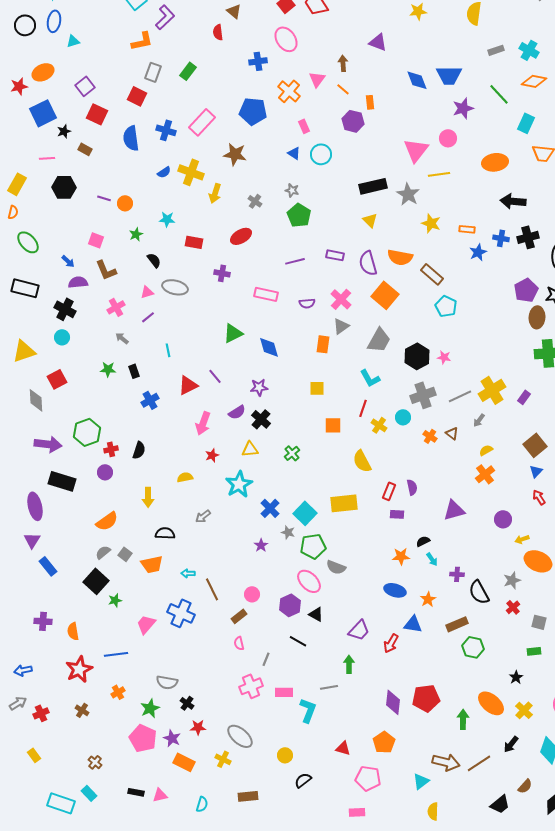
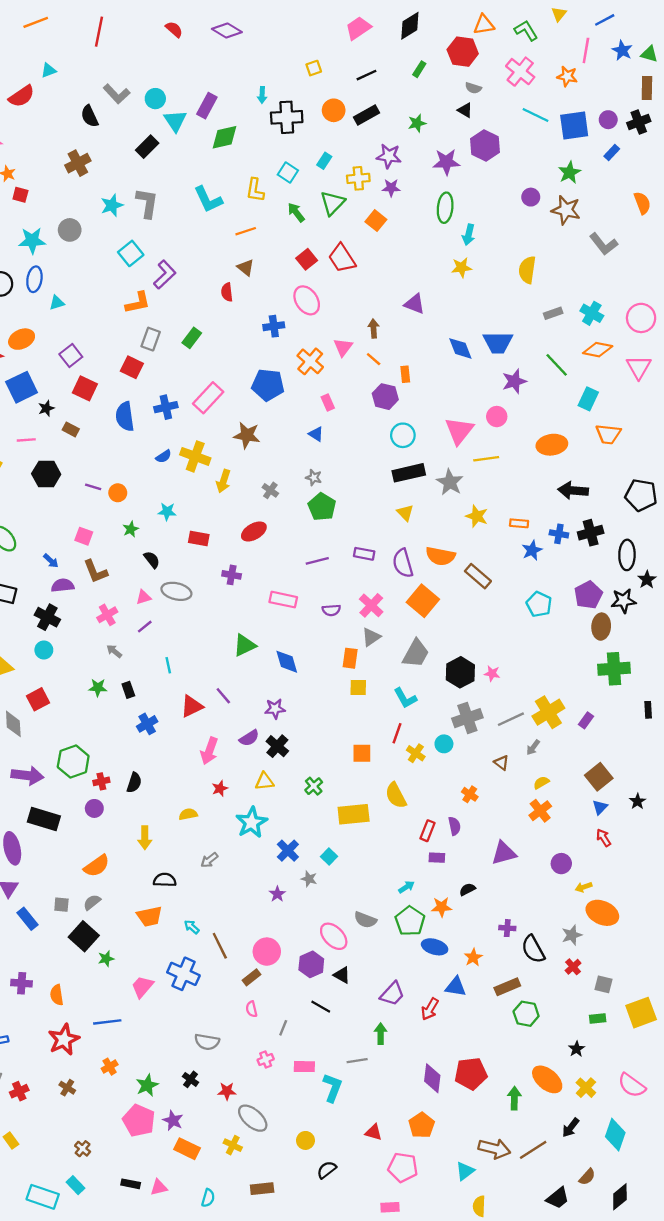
blue cross: (166, 130) -> (166, 407), turned -30
cyan circle: (321, 154) -> (403, 435), moved
cyan pentagon: (446, 306) -> (539, 604), moved
yellow square: (317, 388) -> (358, 688), moved
orange cross: (430, 436) -> (470, 794), moved
yellow rectangle: (344, 503) -> (354, 814), moved
cyan square: (305, 513) -> (329, 857), size x0.6
green pentagon: (313, 546) -> (410, 921), moved, turned -30
gray square: (125, 554) -> (61, 905), moved, turned -32
cyan arrow: (432, 559) -> (406, 887), moved, turned -88
cyan arrow: (188, 573) -> (192, 927), turned 40
pink circle: (252, 594) -> (267, 952), size x1.5
gray semicircle: (167, 682) -> (207, 1042), moved
pink cross: (251, 686) -> (266, 1059), size x0.6
red star: (198, 727) -> (227, 1091), moved

